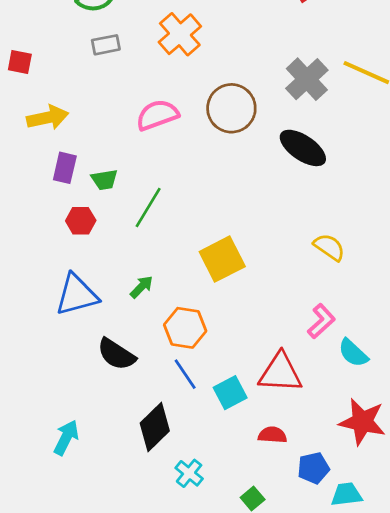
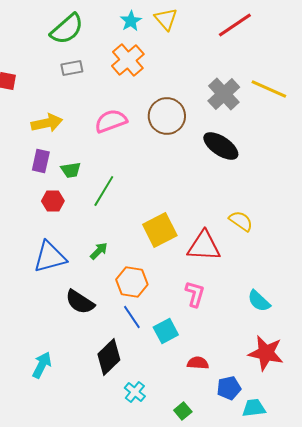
yellow arrow: (48, 118) -> (47, 123), moved
pink L-shape: (321, 321) -> (195, 294), moved, turned -32
red triangle: (280, 373) -> (204, 246), moved

